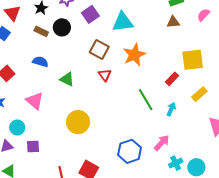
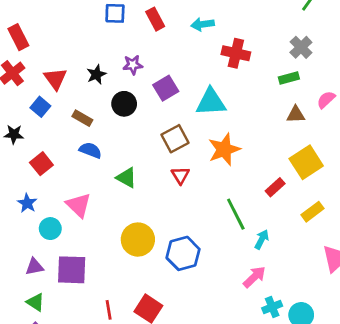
brown triangle: (173, 22) -> (296, 115), moved
brown rectangle: (41, 31) -> (82, 118), moved
brown square: (99, 49) -> (175, 139), turned 30
yellow square: (193, 60) -> (306, 162), turned -30
cyan arrow: (171, 109) -> (262, 239), moved
cyan circle: (17, 127) -> (50, 229), moved
purple square: (33, 147) -> (72, 270), size x1.6
blue hexagon: (130, 151) -> (183, 253), moved

